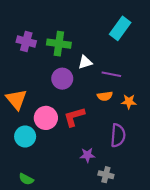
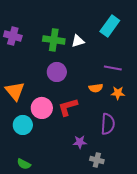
purple cross: (26, 41) -> (13, 36), moved
white triangle: (85, 62) -> (78, 41), moved
purple line: (111, 74) -> (113, 68), moved

